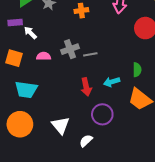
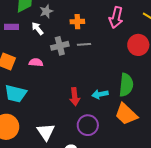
white arrow: (30, 33) -> (37, 28), moved
gray cross: (70, 49) -> (60, 46), moved
gray line: (90, 54) -> (84, 44), moved
green semicircle: (137, 70) -> (126, 85), size x1.6

